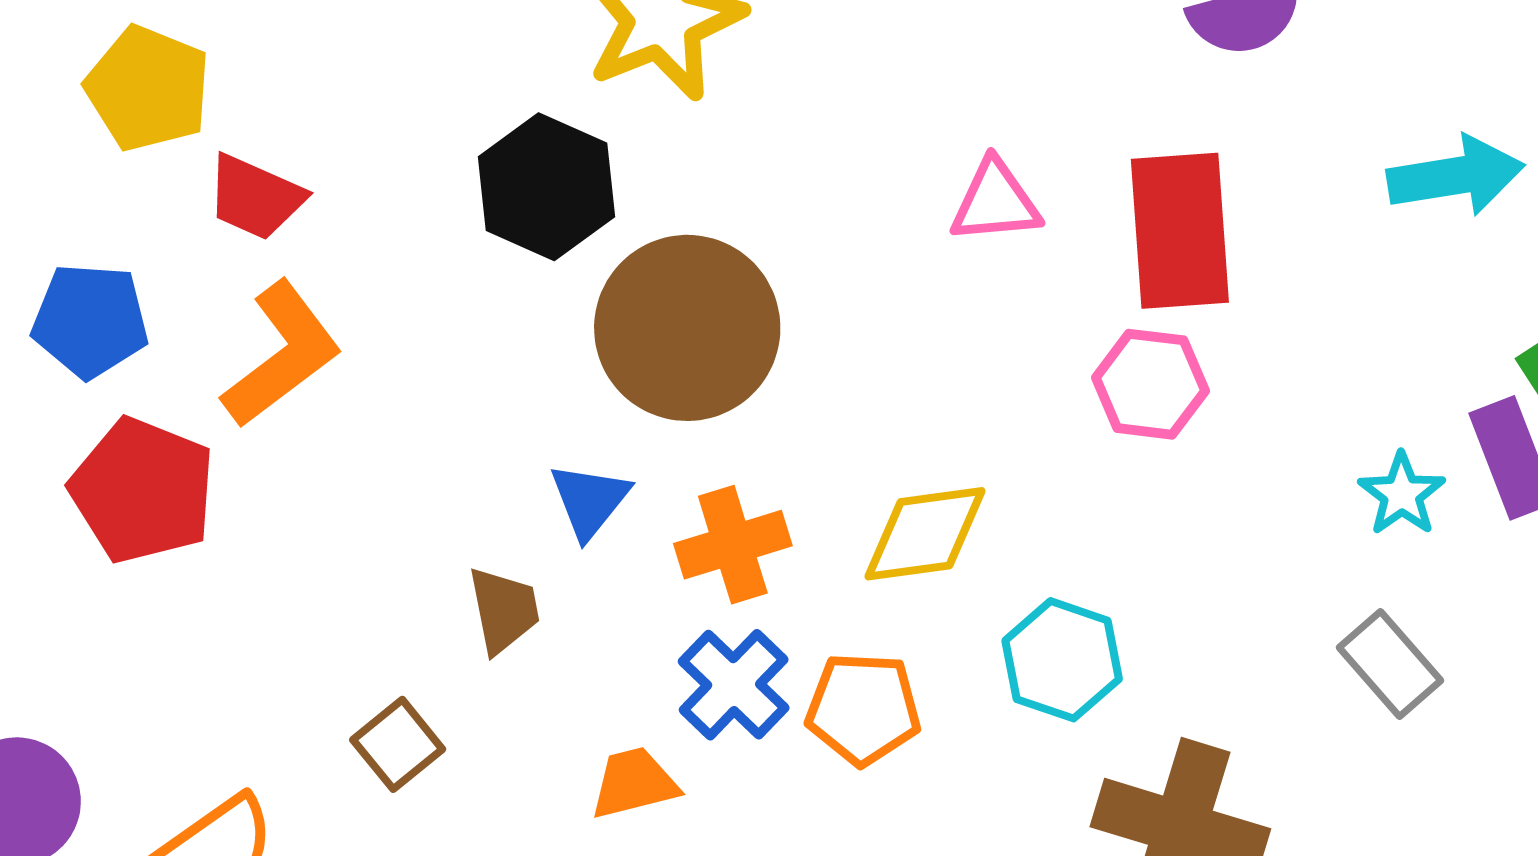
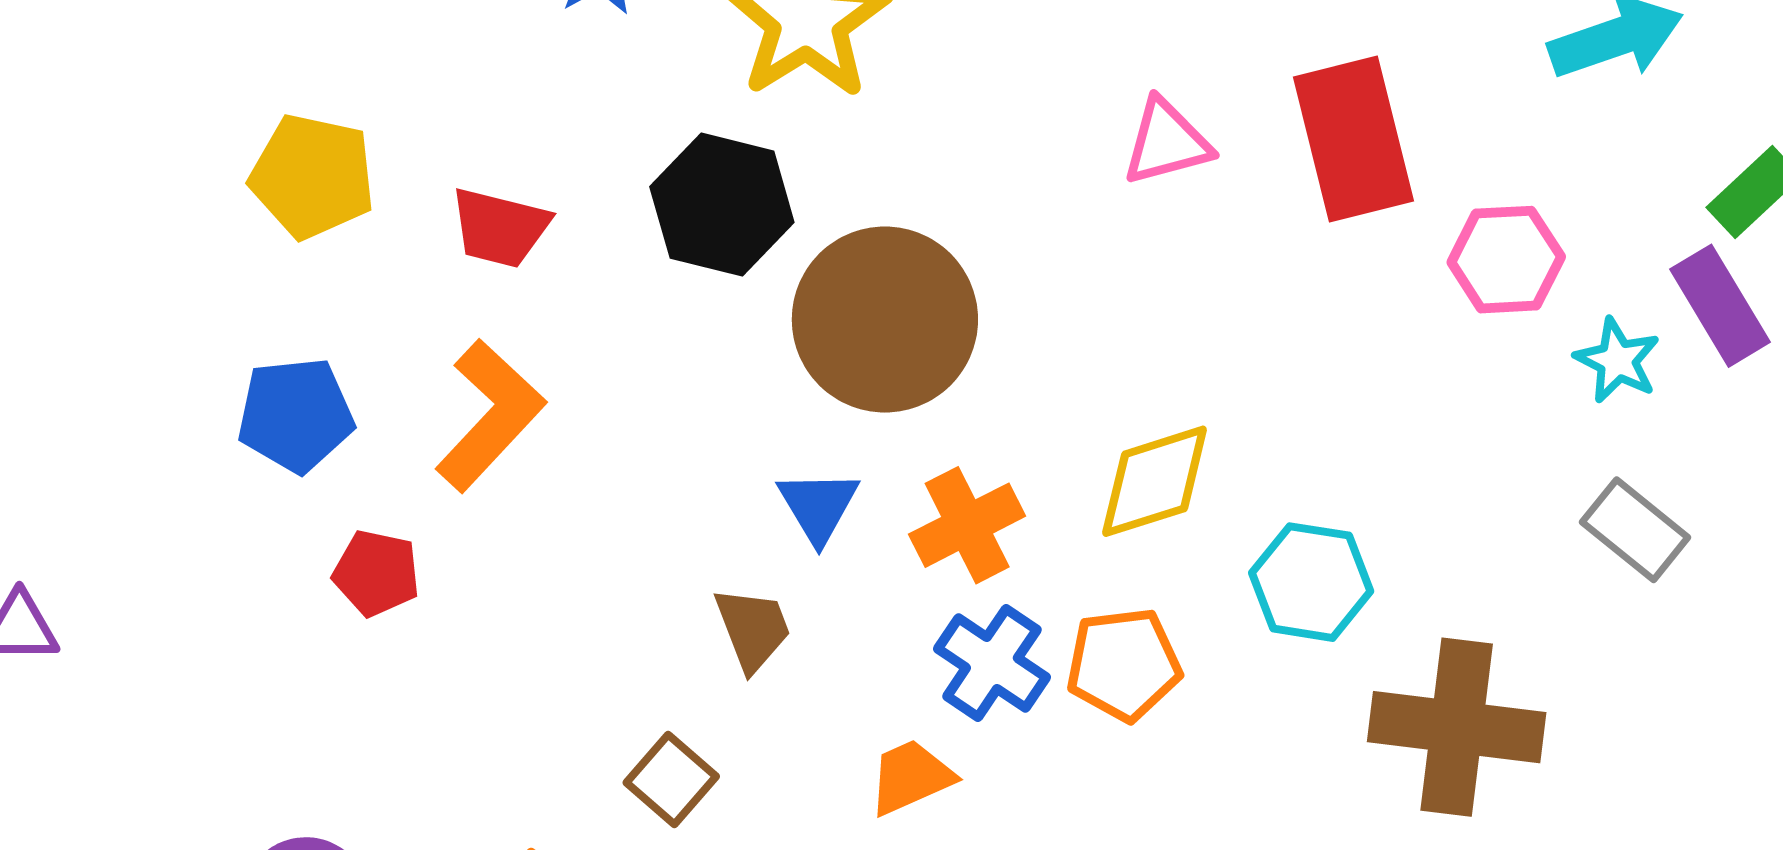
red trapezoid: (255, 197) -> (500, 228), moved
pink hexagon: (1150, 384) -> (1506, 260), moved
red pentagon: (143, 490) -> (376, 573), size x0.6

